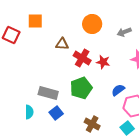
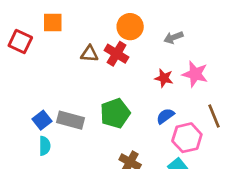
red cross: (82, 58) -> (117, 54), moved
red star: (103, 62) -> (164, 78), moved
blue square: (56, 113) -> (42, 120), moved

